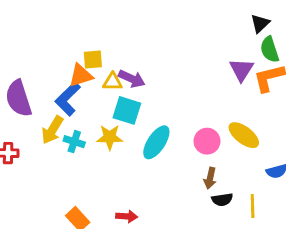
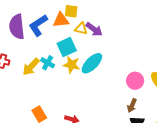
blue L-shape: (68, 99) -> (38, 25), moved
cyan square: (127, 110) -> (67, 47), moved, turned 36
yellow arrow: (52, 130) -> (31, 67), moved
cyan ellipse: (156, 142) -> (92, 63), moved

